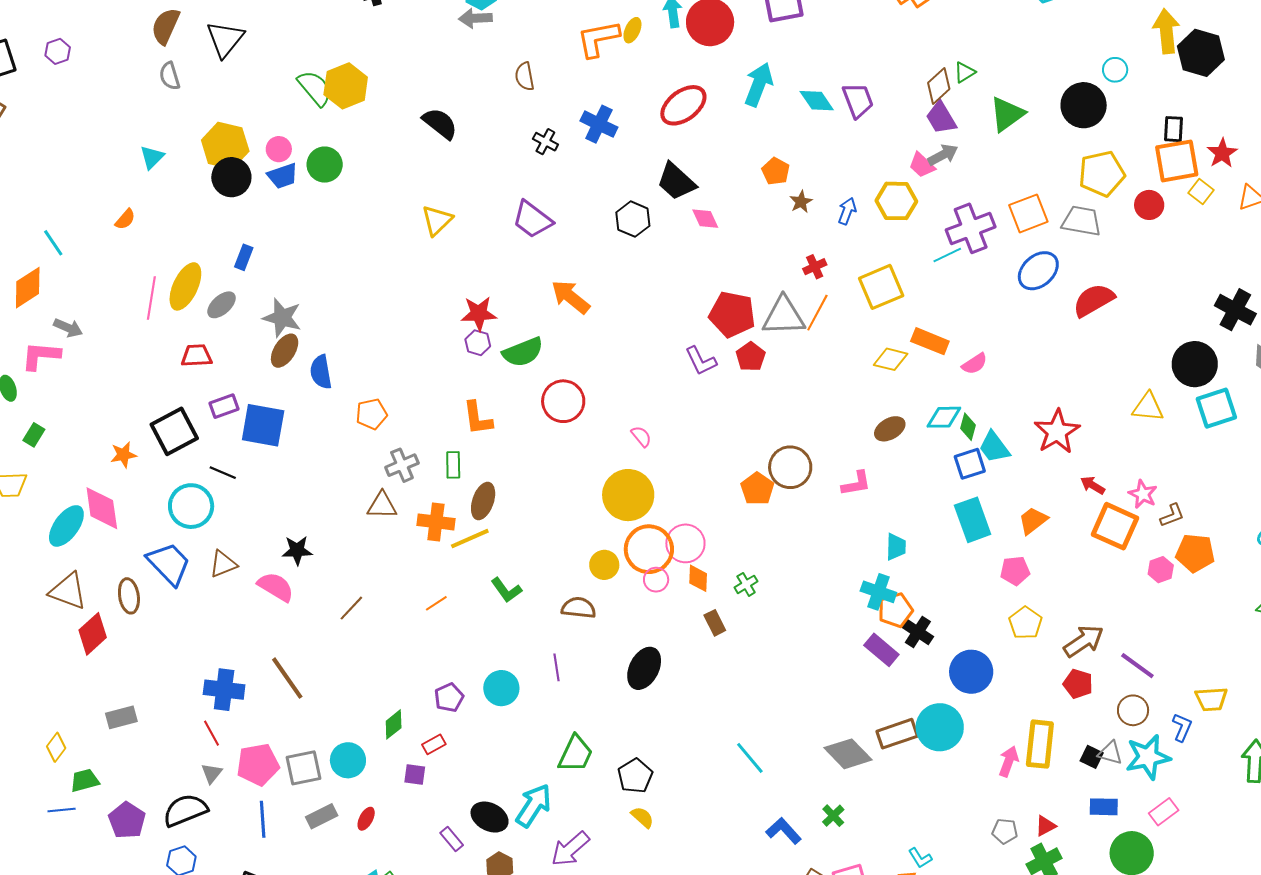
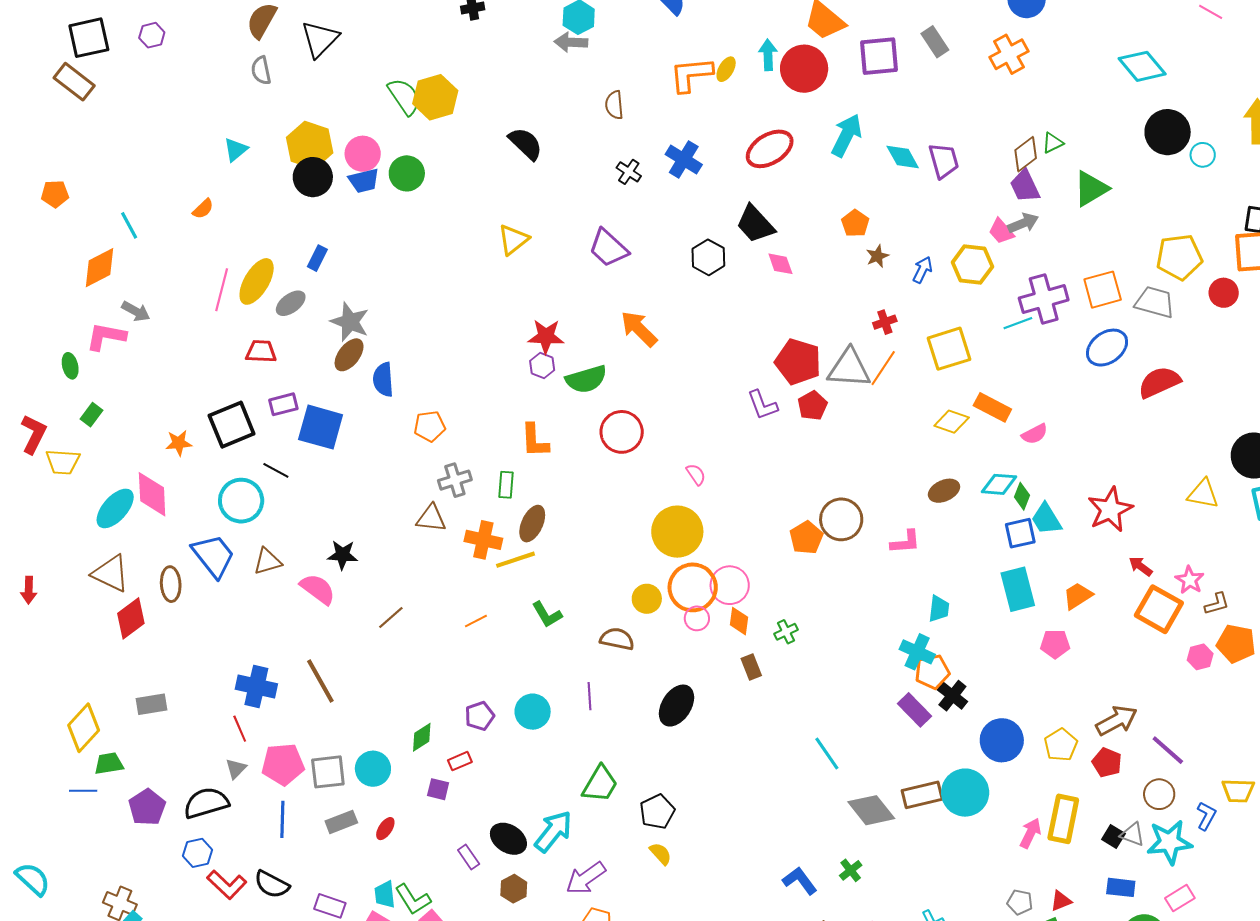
black circle: (1084, 105) -> (1168, 132), moved
pink circle: (279, 149) -> (363, 154), size x1.4
yellow pentagon: (1025, 623) -> (1061, 745), moved
yellow diamond: (56, 747) -> (84, 728), size x1.6
cyan line: (750, 758) -> (827, 754), moved

